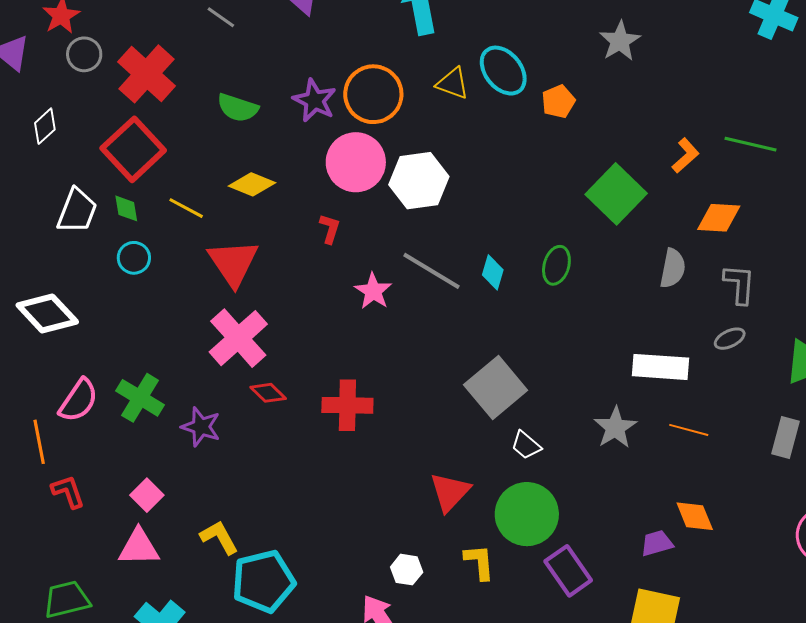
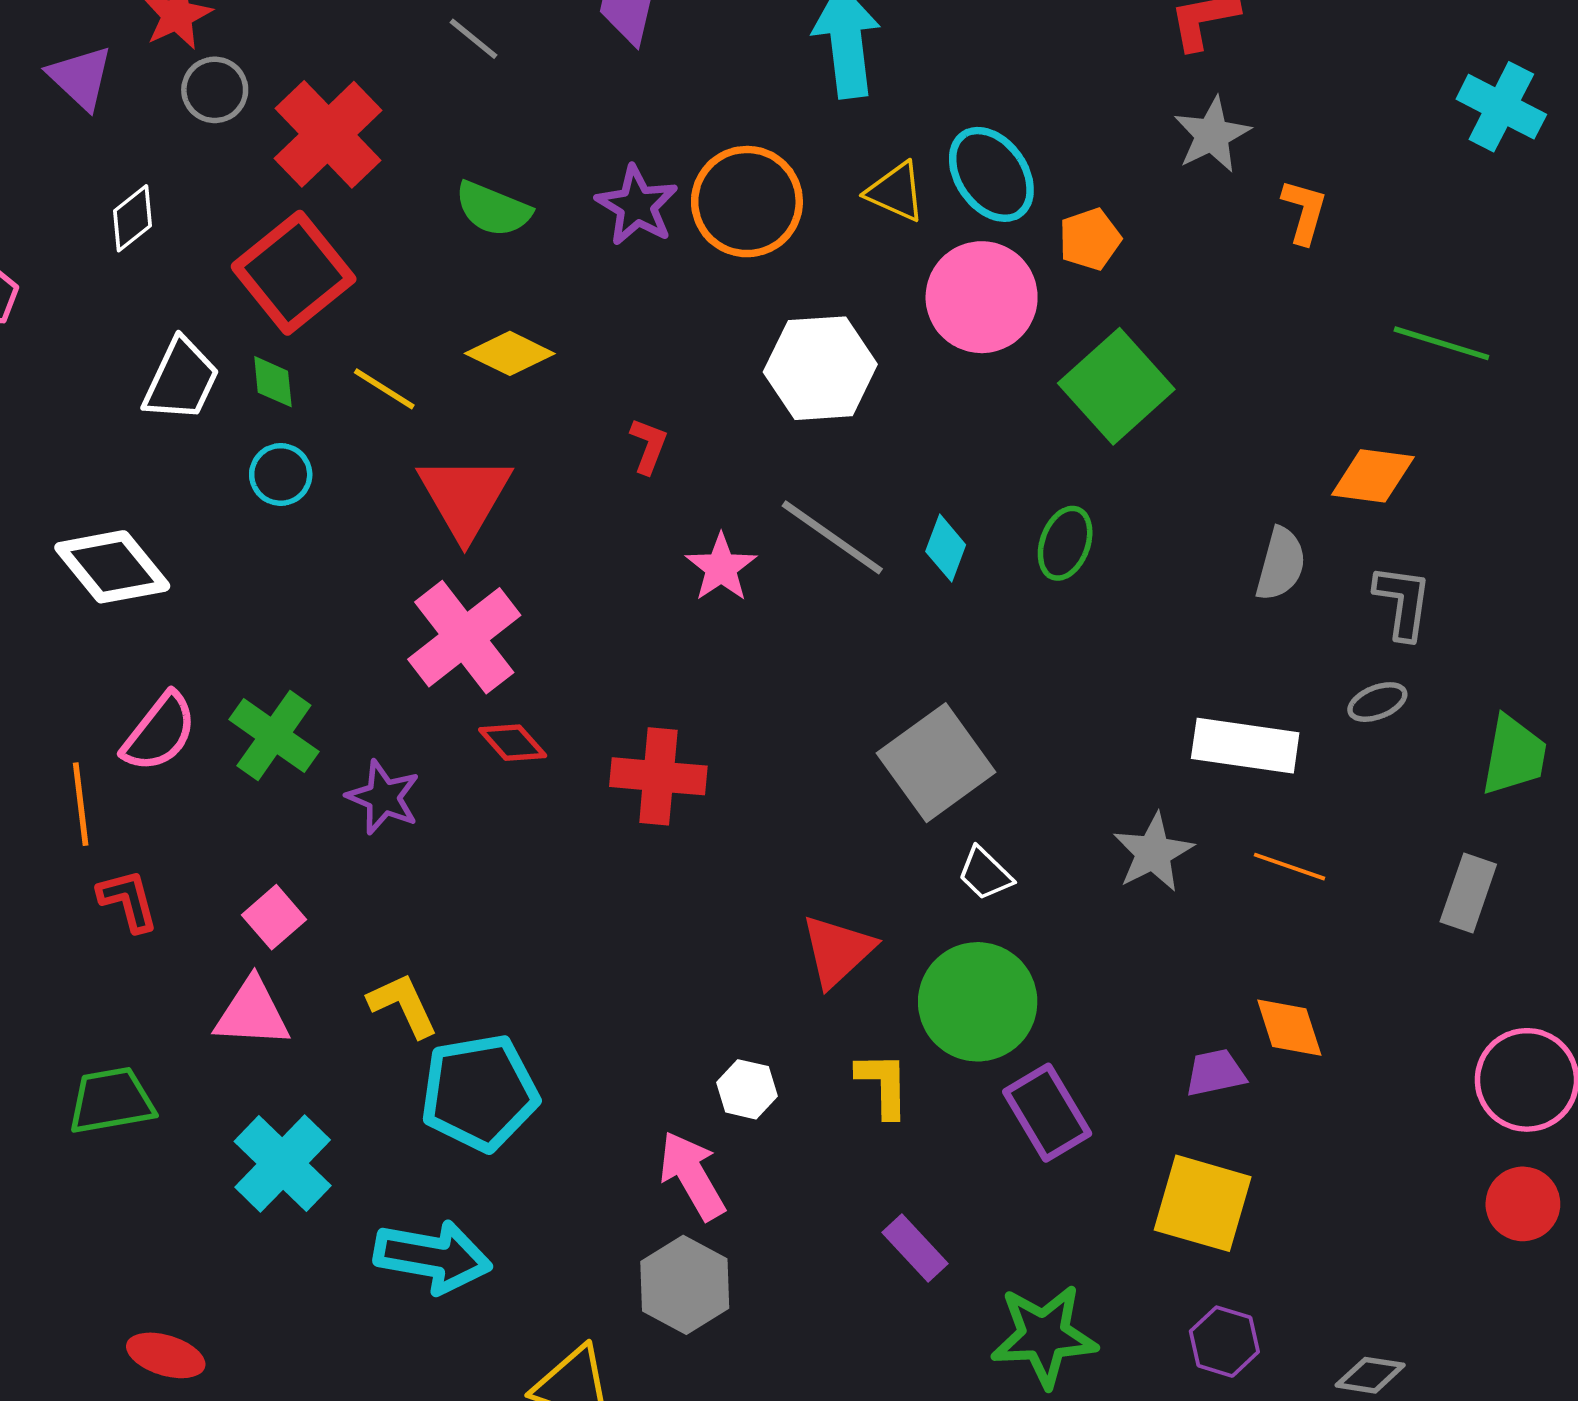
orange L-shape: (686, 155) -> (1304, 211), moved, turned -36
pink circle: (356, 162) -> (982, 297), moved
green square: (616, 194) -> (1116, 386), moved

